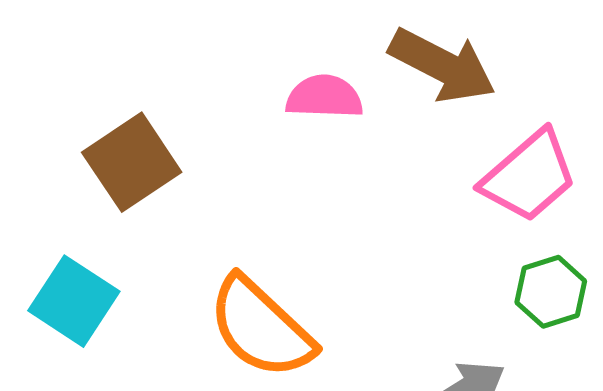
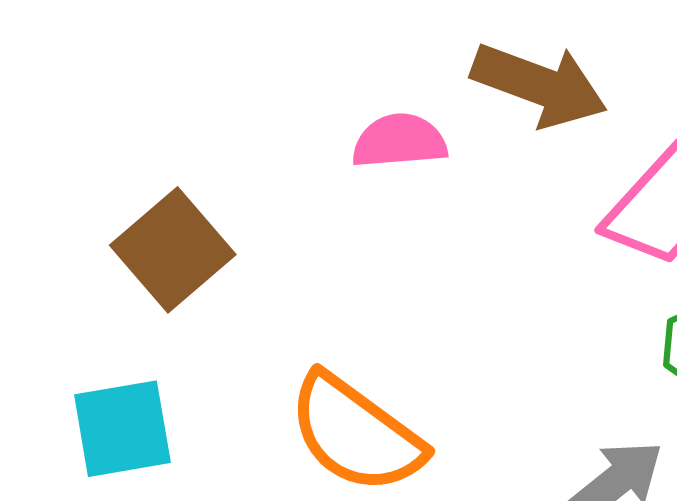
cyan square: (74, 301) -> (122, 429), turned -36

